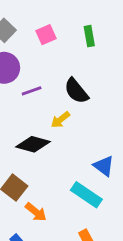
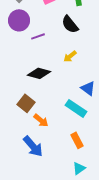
black semicircle: (76, 91) -> (70, 24), moved
yellow arrow: (60, 120) -> (70, 56), moved

